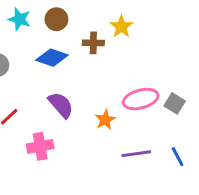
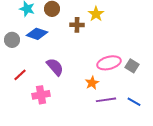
blue diamond: (52, 58) -> (37, 34), moved
orange star: (105, 120) -> (92, 83), moved
blue line: (178, 157) -> (134, 102), turned -32

